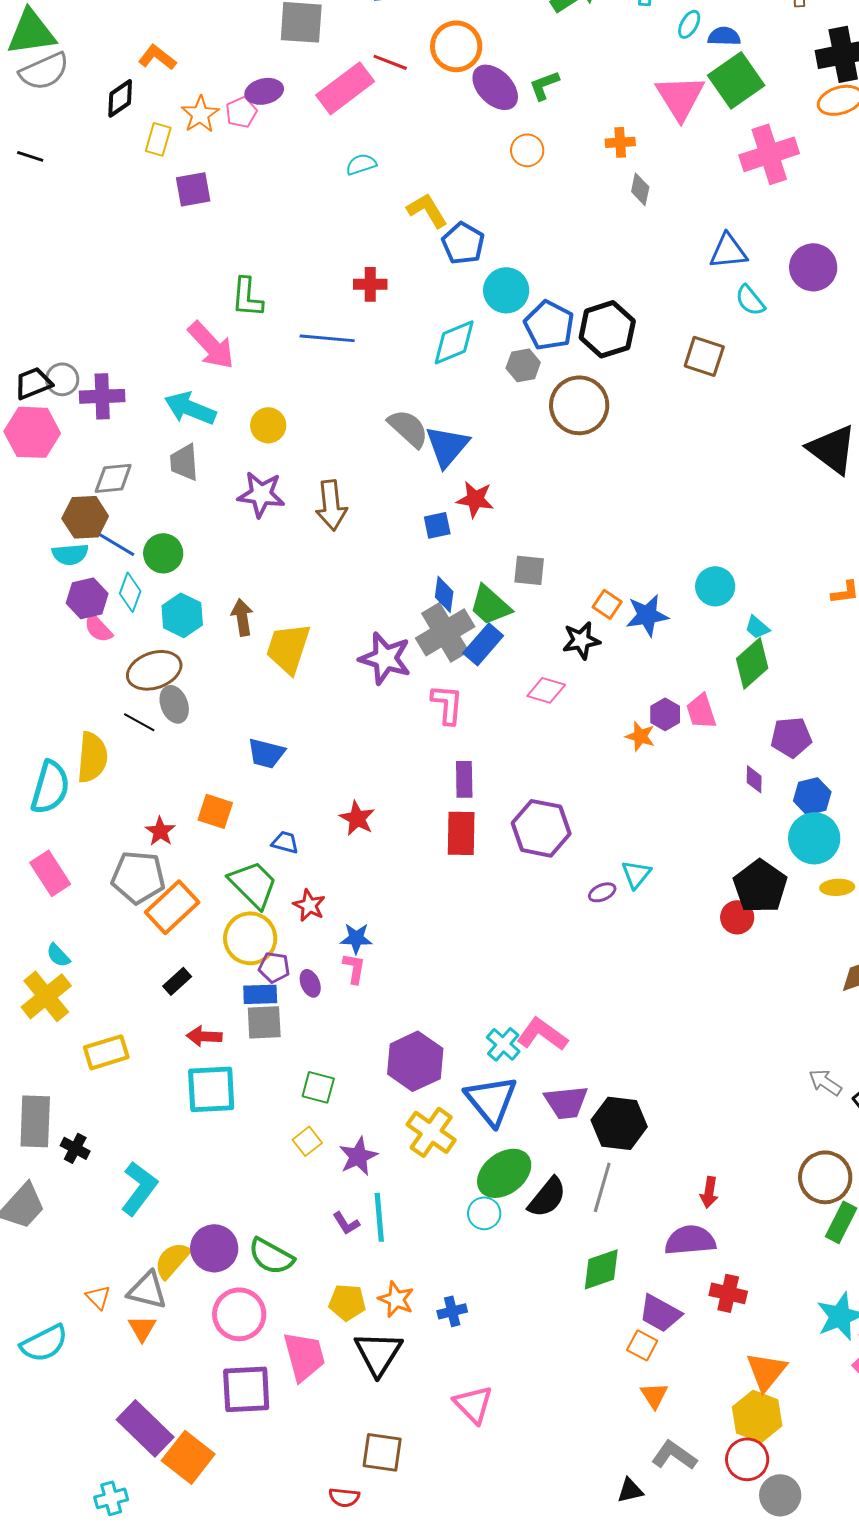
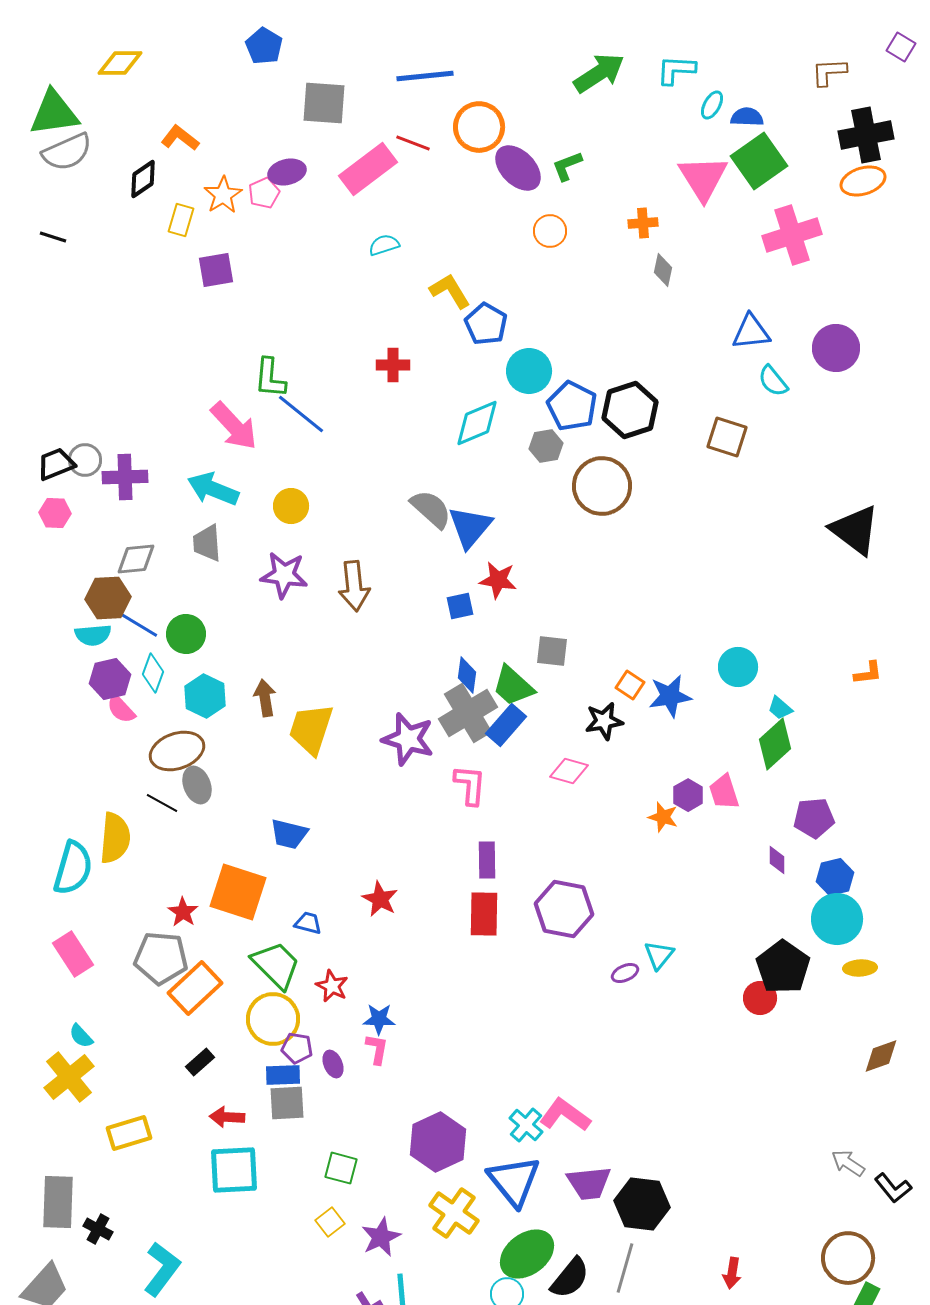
blue line: (327, 338) -> (301, 414), moved, turned 34
pink hexagon: (32, 432) -> (55, 513), size x0.6
orange square: (215, 811) -> (238, 892), size x1.6

